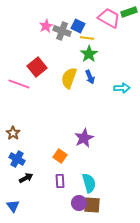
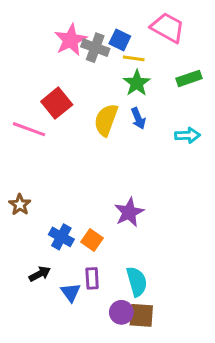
green rectangle: (129, 12) -> (189, 78), moved
pink star: (46, 26) -> (71, 40), size x1.5
blue cross: (17, 159) -> (61, 237), moved
blue triangle: (13, 206) -> (71, 292), moved

